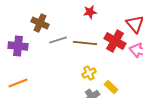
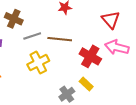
red cross: (115, 41) -> (90, 56), moved
yellow cross: (89, 73) -> (38, 63), moved, size x1.5

